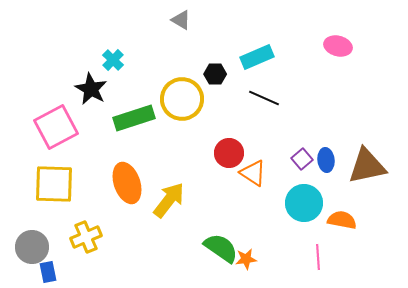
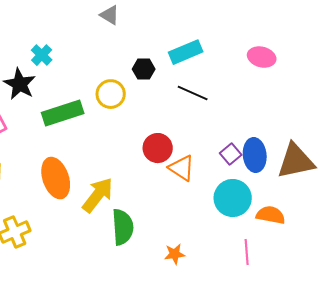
pink ellipse: (338, 46) -> (262, 57), moved
yellow circle: (182, 99) -> (111, 94), size x0.7
blue ellipse: (326, 160) -> (255, 155), size x1.4
green semicircle: (221, 248) -> (123, 227), moved, turned 51

